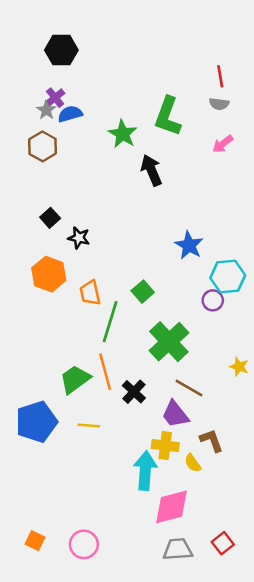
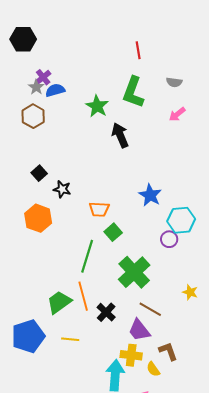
black hexagon: (61, 50) -> (23, 39), moved
red line: (220, 76) -> (138, 50), moved
orange trapezoid: (90, 293) -> (99, 209), moved, turned -75

